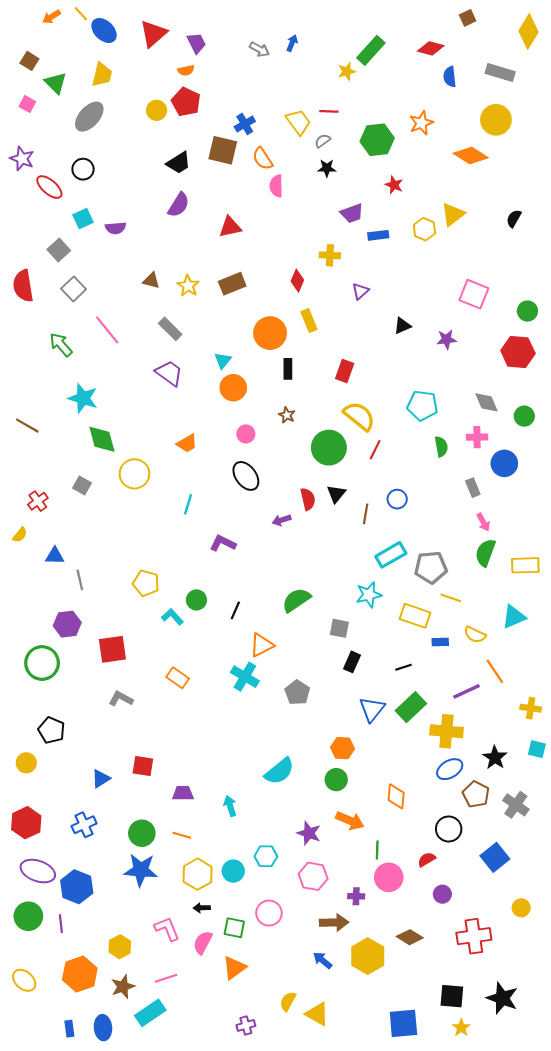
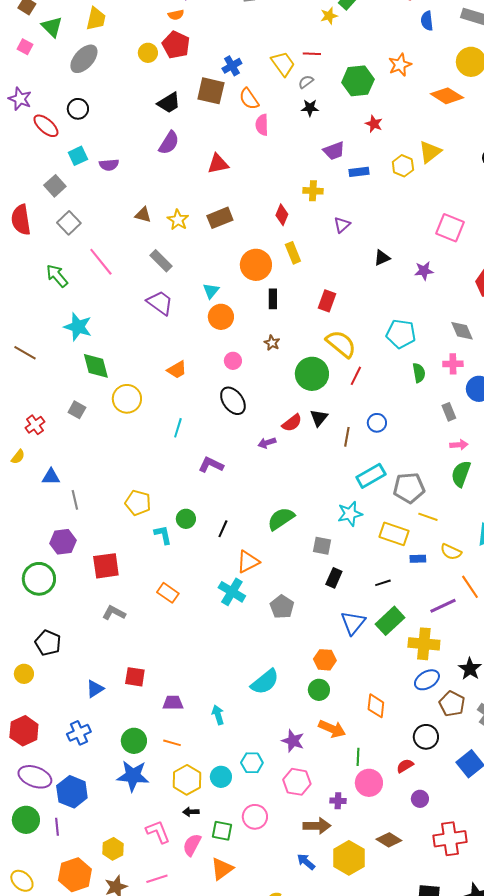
red semicircle: (308, 499) -> (292, 423), turned 65
pink arrow: (483, 522) -> (459, 445), turned -66
cyan L-shape: (172, 617) -> (163, 535), turned 30

